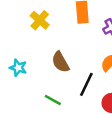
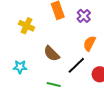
black line: (86, 84) -> (76, 65), turned 36

